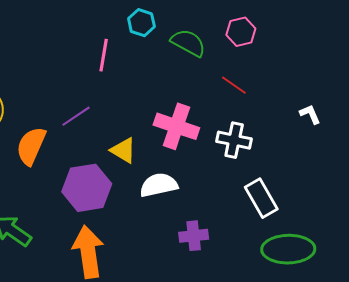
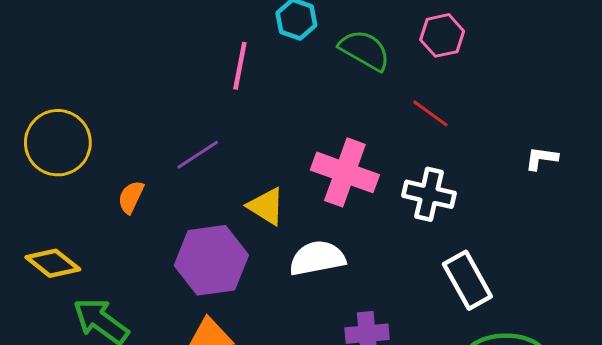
white L-shape: (310, 114) -> (541, 158), turned -60
orange semicircle: (31, 146) -> (131, 197), size x0.6

